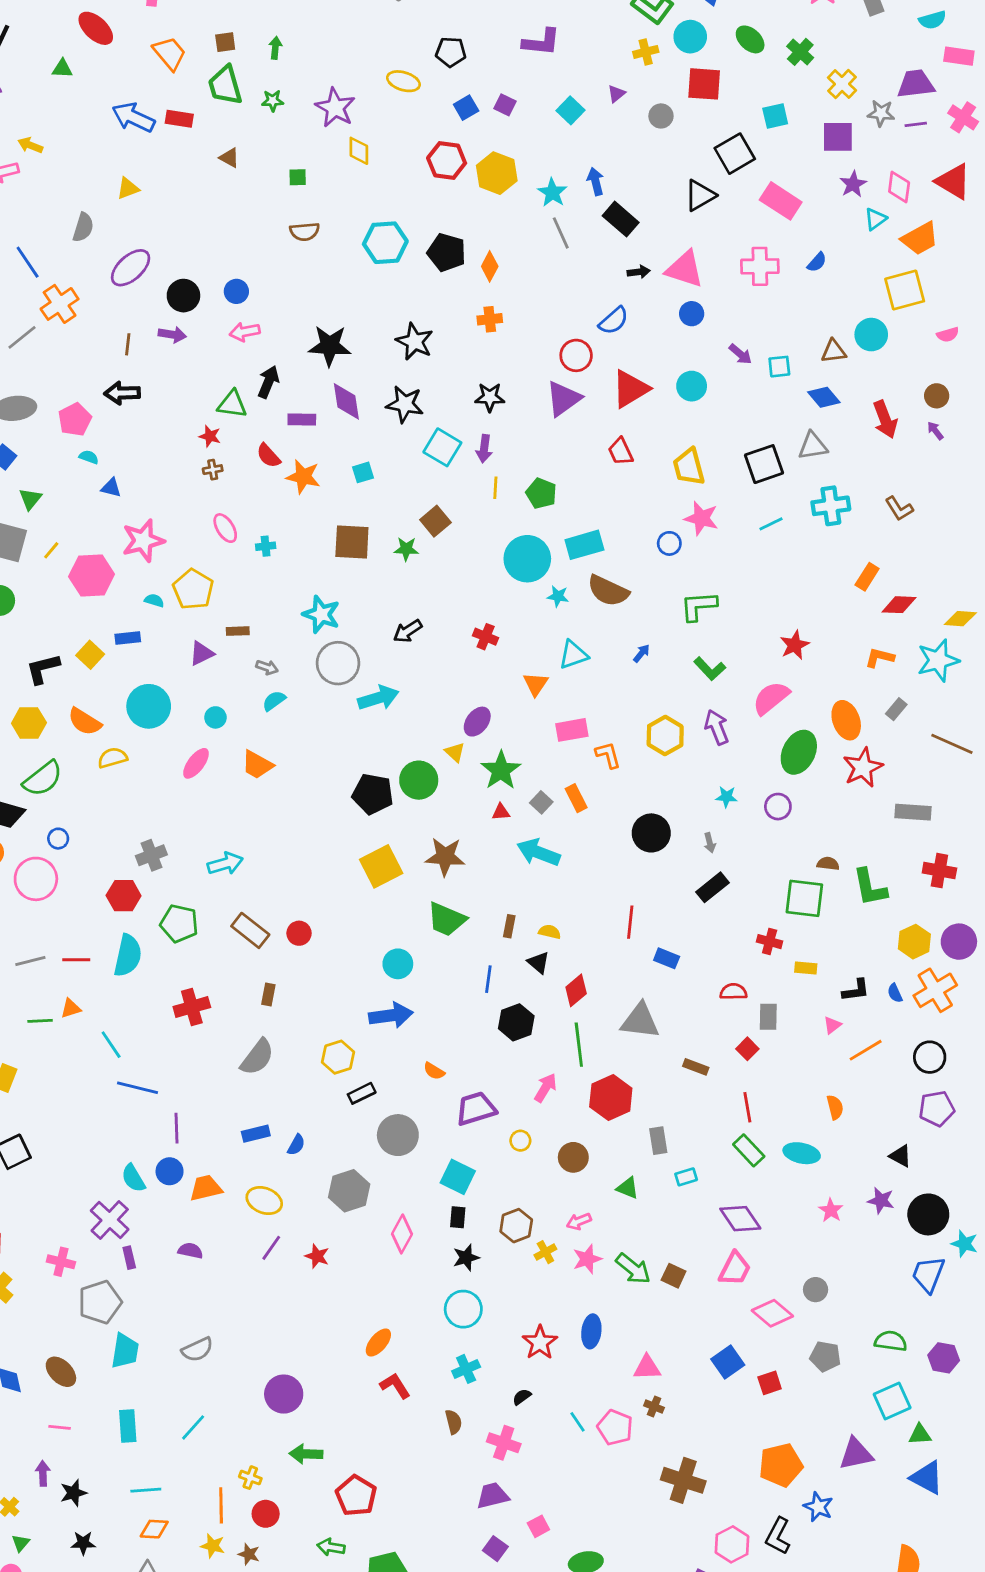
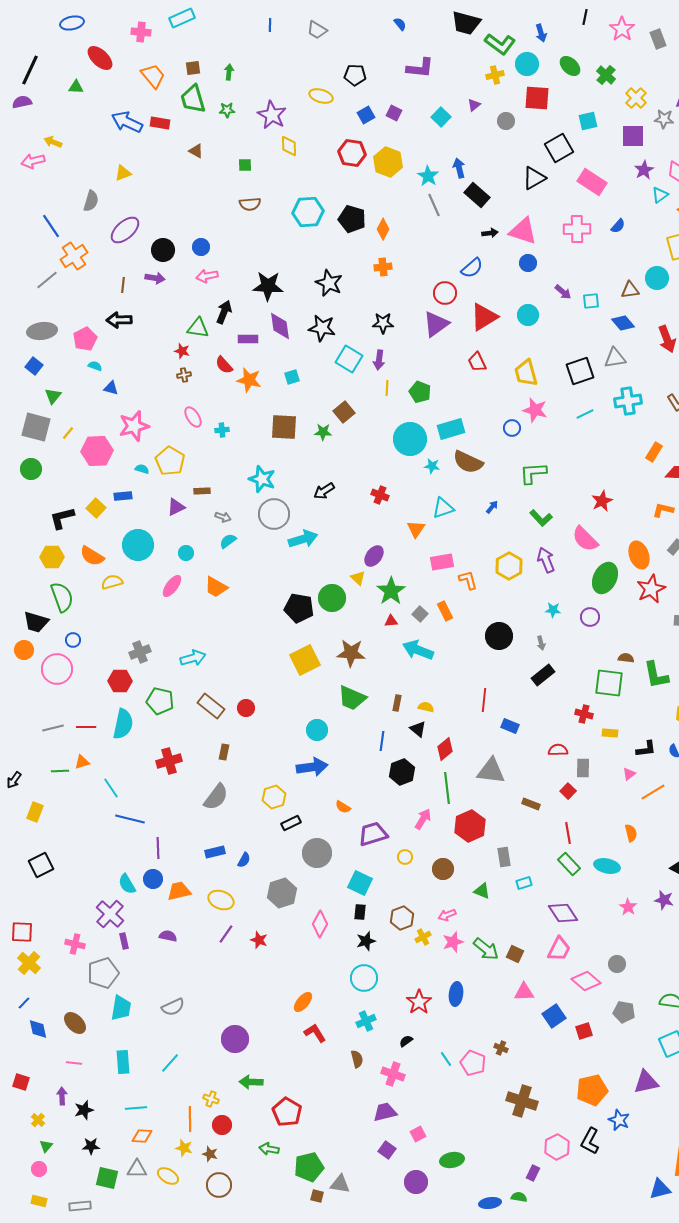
pink semicircle: (771, 698) -> (585, 539), turned -96
green semicircle: (43, 779) -> (62, 597), turned -72
pink triangle: (647, 1368) -> (524, 992), moved

